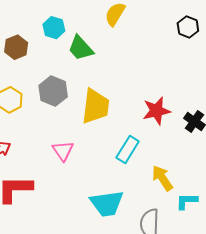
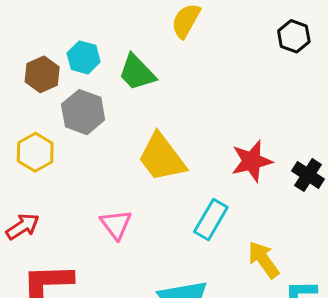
cyan hexagon: (54, 28) -> (84, 57), moved
gray hexagon: (53, 91) -> (83, 112), moved
yellow trapezoid: (96, 106) -> (162, 158), turned 138

